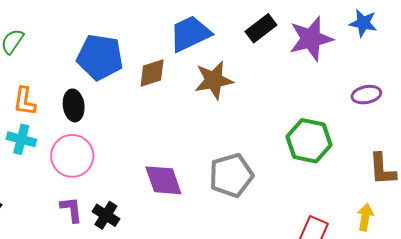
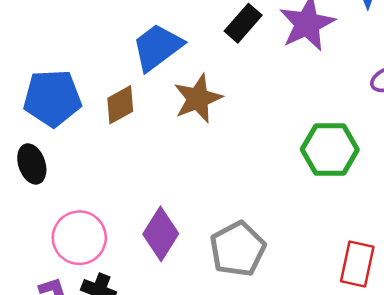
pink circle: (72, 156) -> (79, 238), moved
gray pentagon: (231, 175) -> (238, 249), moved
purple diamond: (163, 180) -> (161, 234), turned 63

